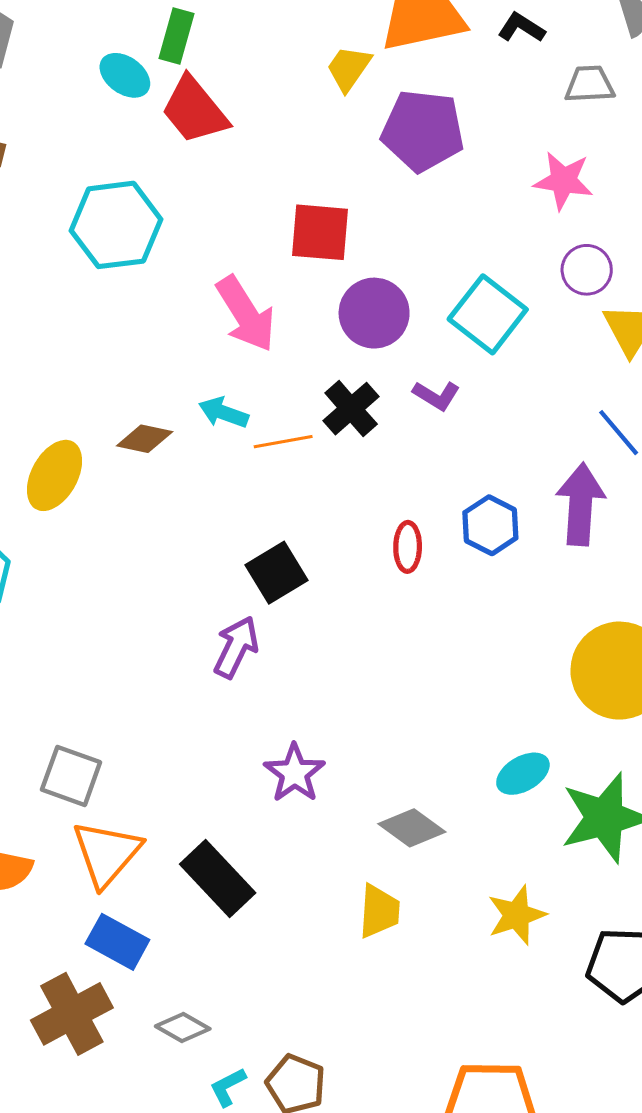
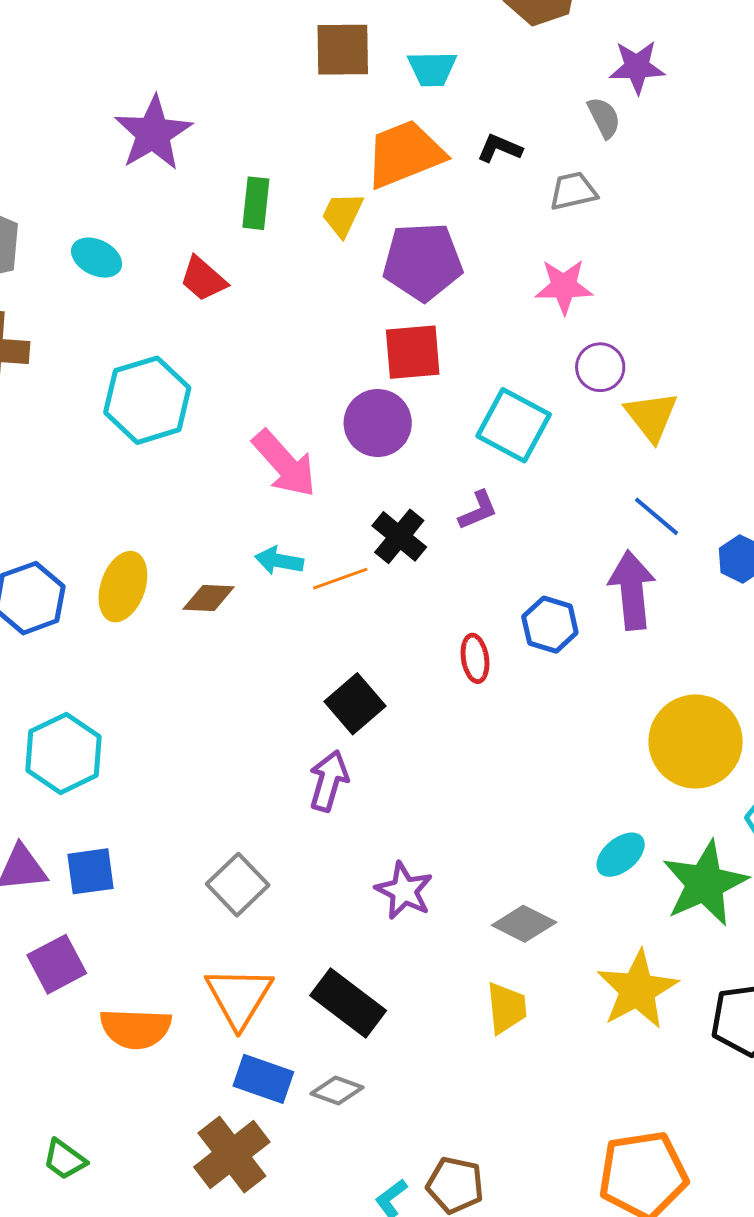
green rectangle: (177, 36) -> (256, 203), moved
cyan ellipse: (125, 75) -> (97, 258), moved
red trapezoid: (195, 110) -> (203, 279), size x0.7
red square: (320, 232) -> (413, 352), moved
purple circle: (374, 313) -> (378, 423), moved
purple L-shape: (436, 395) -> (478, 510), turned -45
yellow ellipse: (54, 475) -> (123, 587), moved
gray square: (71, 776) -> (238, 885), moved, turned 36
yellow star: (517, 915) -> (637, 990), size x1.4
gray diamond: (183, 1028) -> (337, 1091), moved

